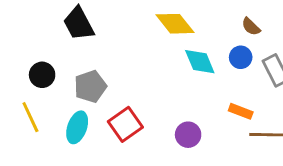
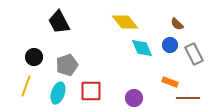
yellow line: (30, 117) -> (26, 86), turned 45
red square: (125, 124) -> (91, 91), turned 35

